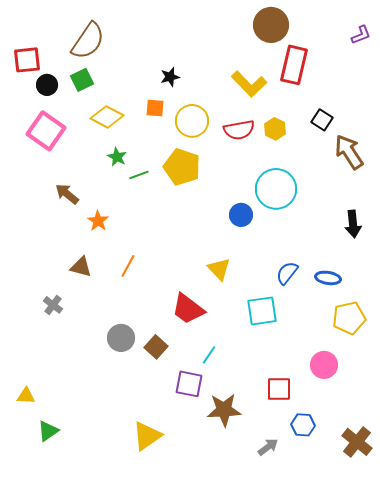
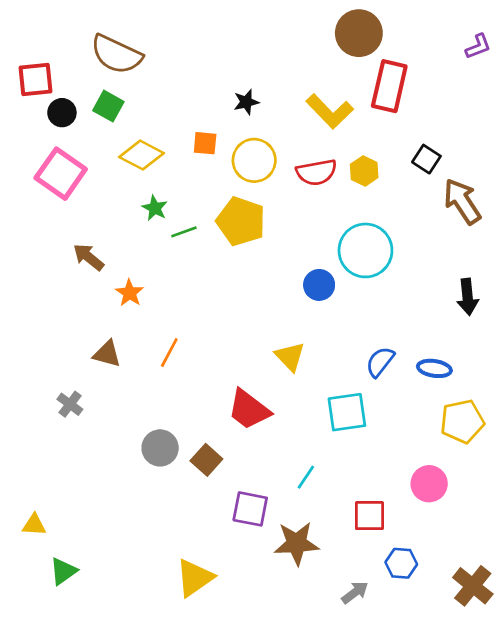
brown semicircle: (88, 41) -> (116, 54), turned 81
black star: (170, 77) -> (246, 102), moved
green square: (82, 80) -> (108, 106), turned -35
cyan line: (209, 355) -> (306, 477), moved

